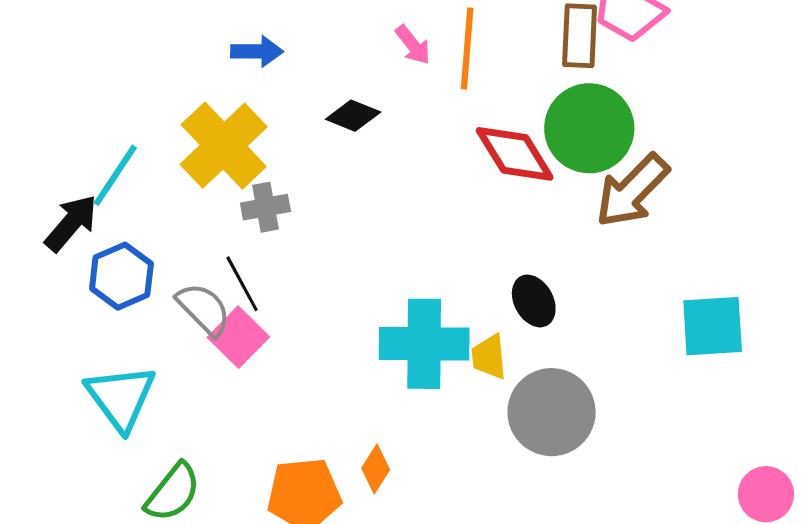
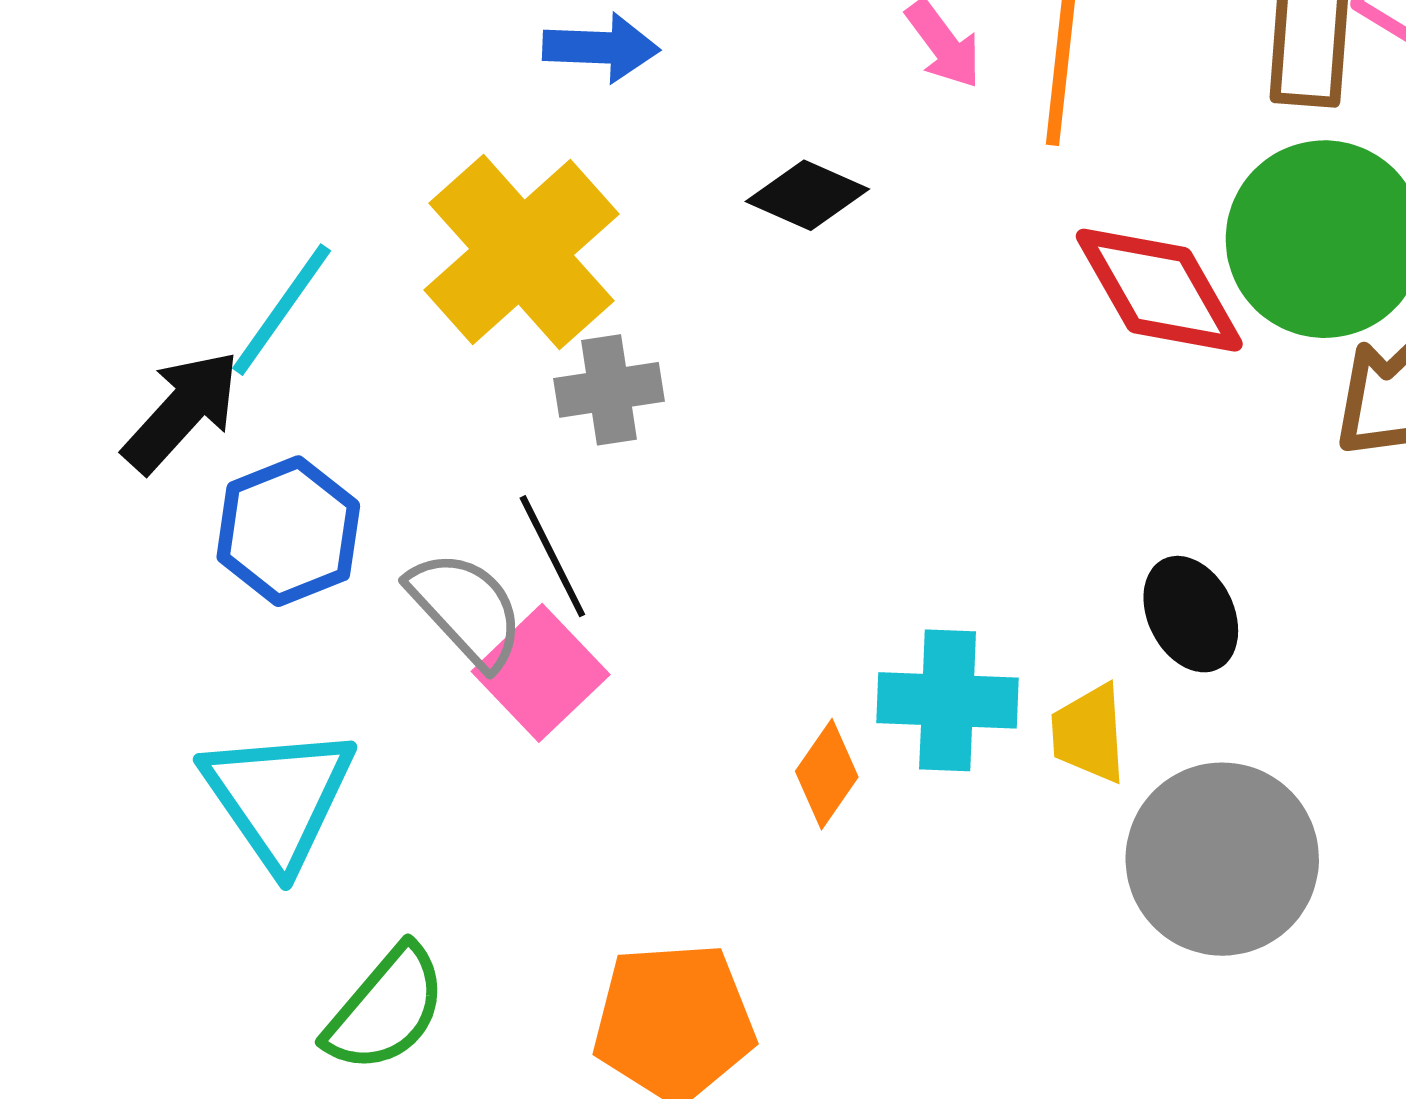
cyan cross: (424, 344) -> (948, 700), size x0.7
orange diamond: (376, 469) -> (827, 774), moved

